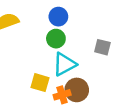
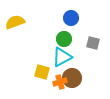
blue circle: (58, 17) -> (71, 18), moved
green circle: (56, 39) -> (64, 39), moved

